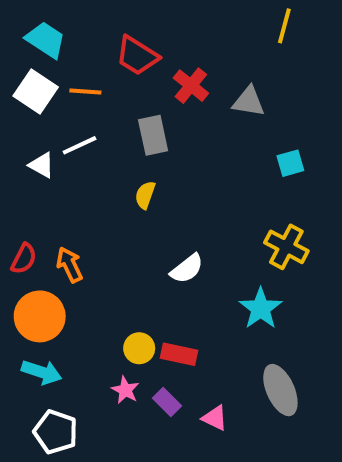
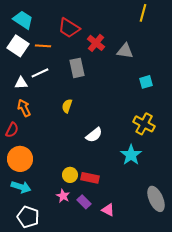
white triangle: (42, 165) -> (21, 83), turned -32
yellow semicircle: (145, 195) -> (67, 106), moved
orange arrow: (70, 265) -> (24, 108), moved
gray ellipse: (280, 390) -> (156, 199), moved

